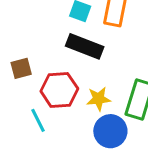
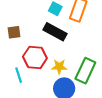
brown square: (21, 68) -> (14, 32), moved

